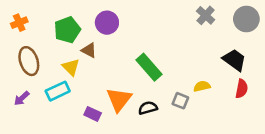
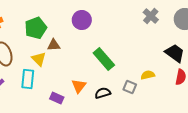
purple circle: (107, 23) -> (82, 20), moved
brown triangle: (89, 50) -> (54, 45), turned -32
cyan rectangle: (58, 91) -> (28, 79), turned -60
orange triangle: (119, 100) -> (79, 86), size x0.7

